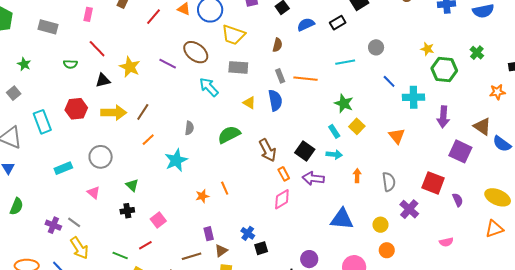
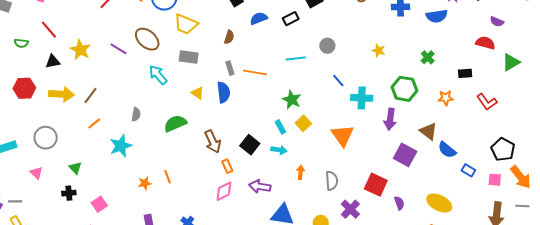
green hexagon: (444, 70) -> (404, 89), moved
orange triangle: (397, 136) -> (343, 135), size x1.4
purple arrow: (313, 178) -> (260, 186), moved
gray line: (74, 222) -> (15, 201), turned -40

